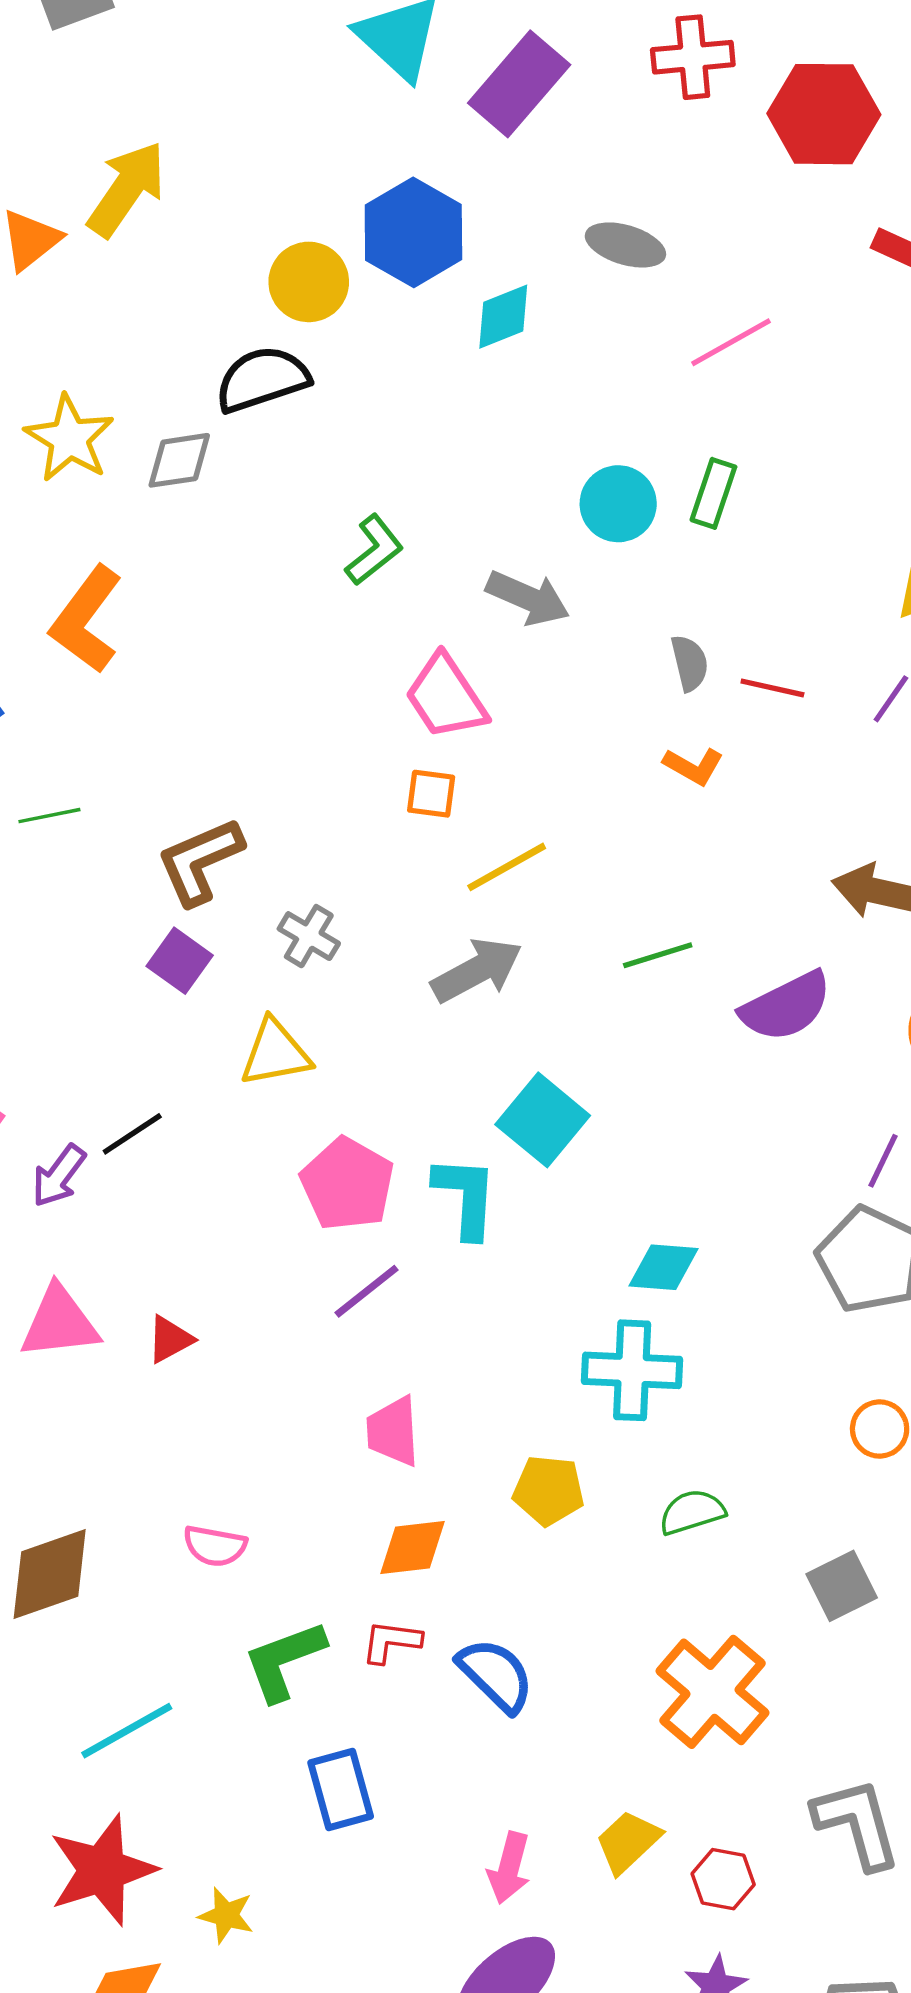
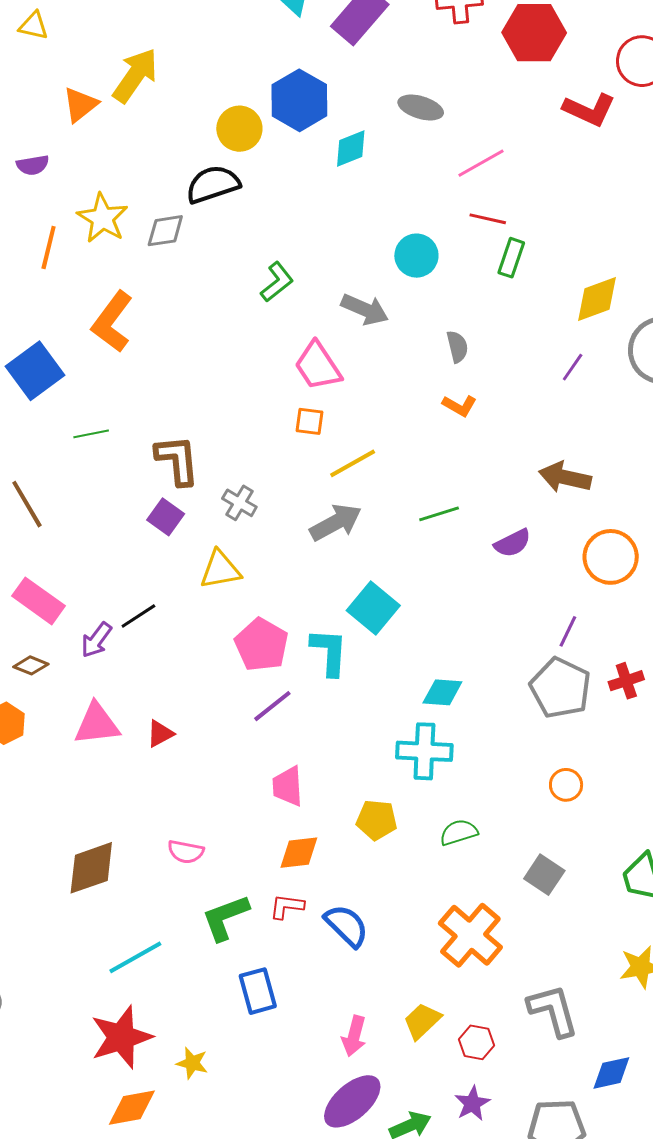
green rectangle: (713, 493) -> (511, 258), moved
red line: (772, 688) -> (488, 219), moved
brown L-shape: (200, 861) -> (177, 460), turned 108
purple semicircle: (786, 1006) -> (513, 543), size x0.7
gray square: (842, 1586) -> (544, 875), turned -30

